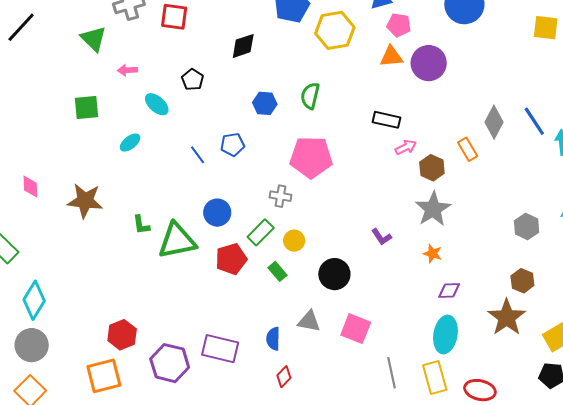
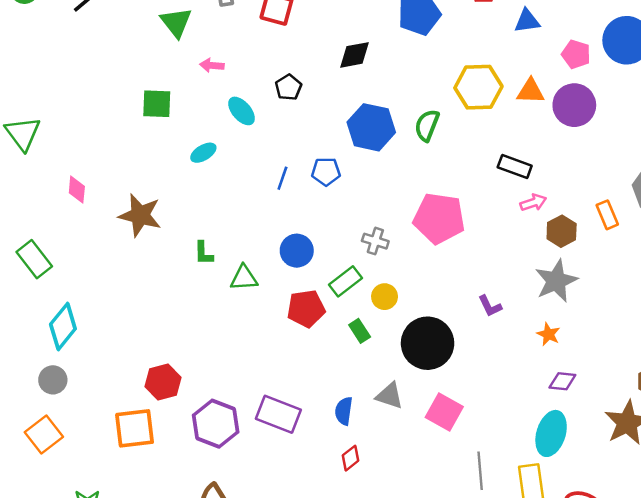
pink pentagon: (399, 25) -> (576, 54), moved
yellow hexagon: (335, 30) -> (478, 87), moved
blue hexagon: (265, 103) -> (371, 127), size x1.6
blue line: (198, 155) -> (282, 178), turned 48
pink pentagon: (311, 157) -> (439, 218), moved
green triangle: (177, 241) -> (244, 278), size x0.6
black circle: (334, 274) -> (428, 343), size x1.4
gray circle: (32, 345) -> (53, 380), size x0.7

